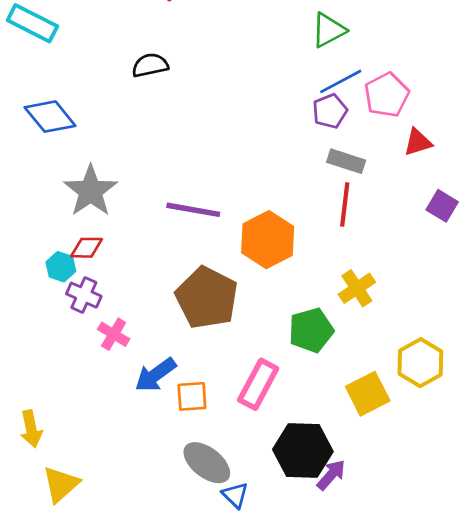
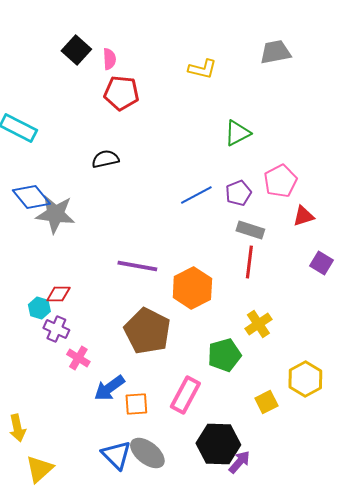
blue line: (341, 81) -> (196, 195), moved
gray star: (91, 191) -> (55, 214), moved, turned -30
yellow square: (368, 394) -> (266, 402), size x0.7
blue triangle: (235, 495) -> (116, 455), moved, size x1.5

